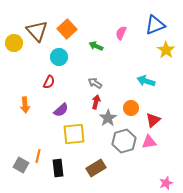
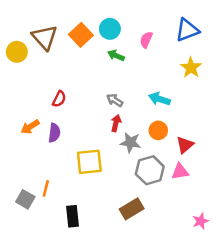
yellow star: (166, 50) -> (191, 68), moved
cyan circle: (59, 57) -> (110, 29), moved
cyan arrow: (146, 81) -> (159, 99), moved
orange arrow: (25, 105) -> (30, 127), turned 63
purple semicircle: (61, 110) -> (54, 133), moved, turned -42
gray star: (108, 118) -> (130, 142), turned -30
black rectangle: (58, 168) -> (72, 216), moved
brown rectangle: (96, 168) -> (132, 209), moved

